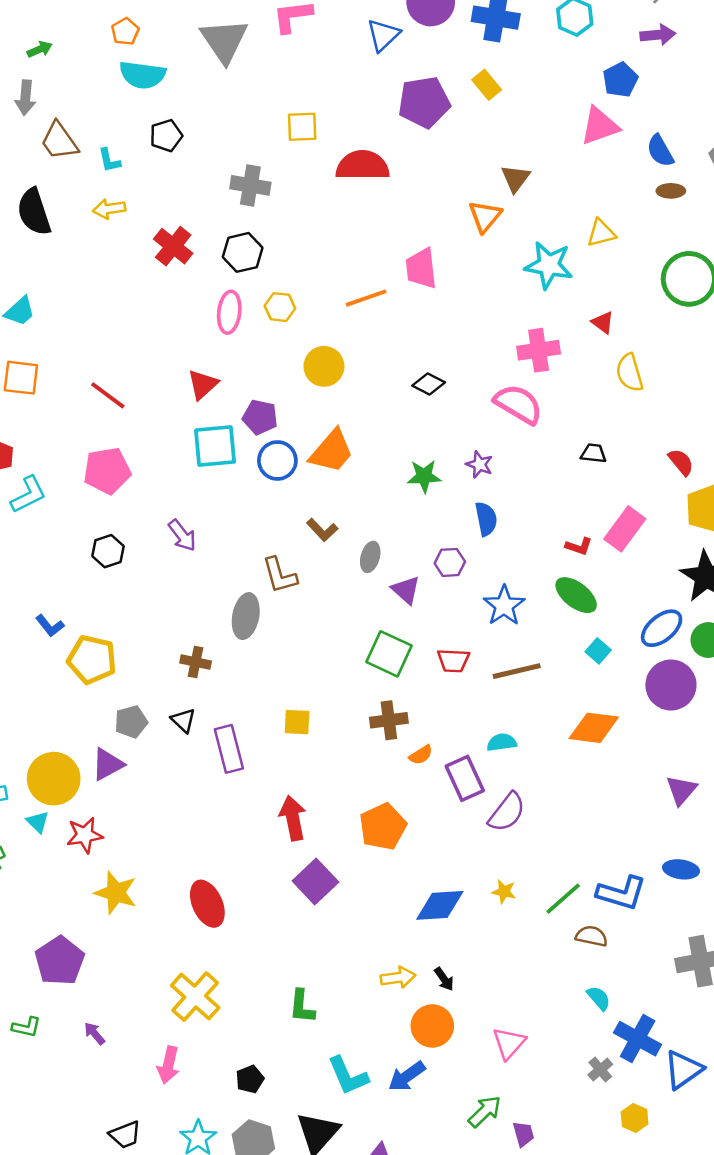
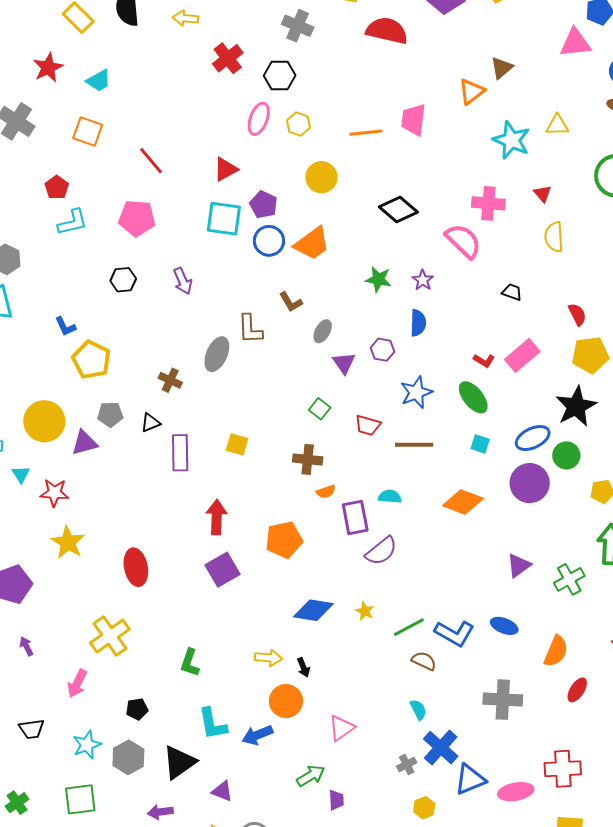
black diamond: (429, 384) -> (398, 209), size x1.5
cyan square: (598, 651) -> (480, 444), turned -36
green square: (389, 654) -> (320, 409), size x0.6
black triangle: (183, 720) -> (150, 423), turned 40
yellow circle: (54, 779) -> (44, 421), moved

